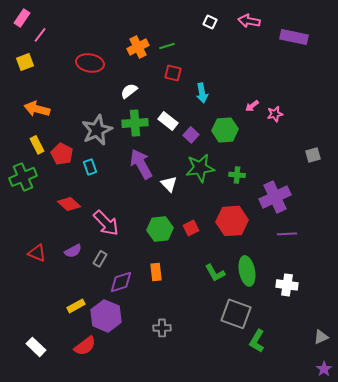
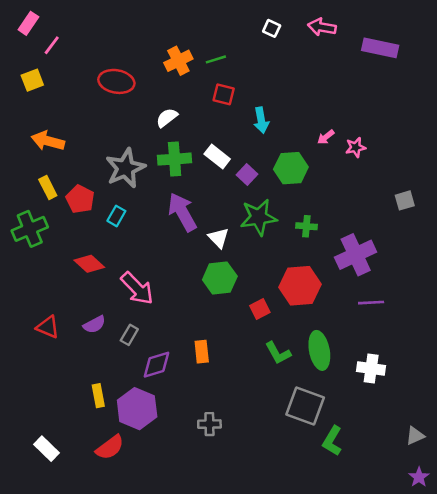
cyan rectangle: (90, 167) -> (116, 216), turned 49
red square: (191, 228) -> (260, 309), moved
green hexagon: (160, 229) -> (220, 278), moved
yellow rectangle: (76, 306) -> (98, 396), turned -72

